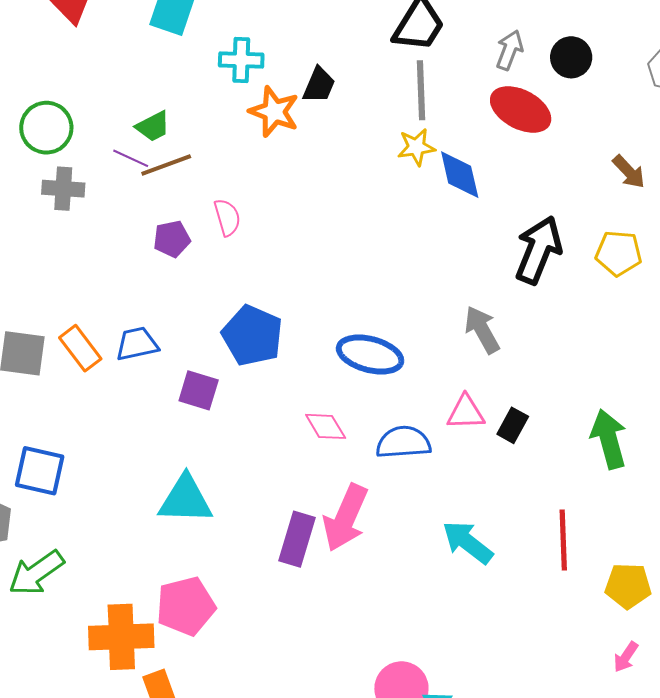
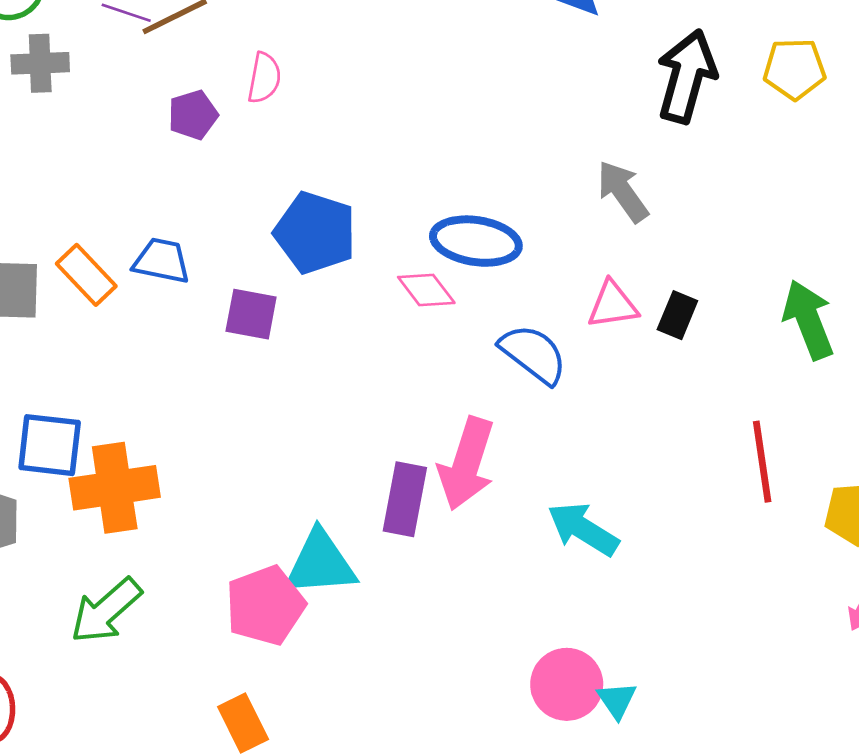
pink semicircle: (227, 217) -> (264, 78), turned 33
blue trapezoid: (137, 344) -> (162, 261), turned 30
pink diamond: (326, 426) -> (426, 290), moved
blue semicircle: (403, 442) -> (533, 354), turned 48
cyan triangle: (185, 500) -> (320, 563), moved
cyan arrow: (468, 542) -> (583, 529), moved
green arrow: (36, 573) -> (106, 611), moved
orange cross: (121, 637) -> (115, 488), moved

